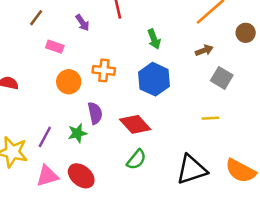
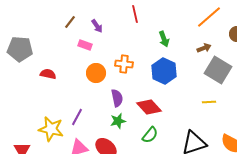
purple arrow: (82, 23) -> (97, 26), moved
gray square: (222, 78) -> (218, 70), size x1.5
green star: (77, 133) -> (118, 121), moved

